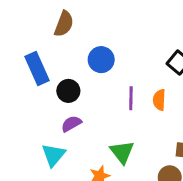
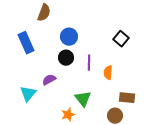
black circle: (68, 91) -> (66, 58), moved
orange semicircle: (159, 100) -> (108, 73), moved
cyan triangle: (53, 155) -> (28, 94), moved

